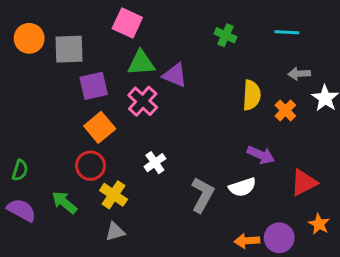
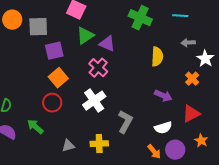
green cross: (226, 35) -> (140, 18), size x1.6
green triangle: (141, 63) -> (85, 36), turned -30
pink cross: (143, 101) -> (98, 68), moved
orange cross: (285, 110) -> (192, 79), moved
white cross: (155, 163) -> (94, 101), size x1.6
white semicircle: (242, 187) -> (163, 128), moved
yellow cross: (114, 195) -> (99, 144), moved, turned -36
orange arrow: (247, 241) -> (154, 152), turned -126

